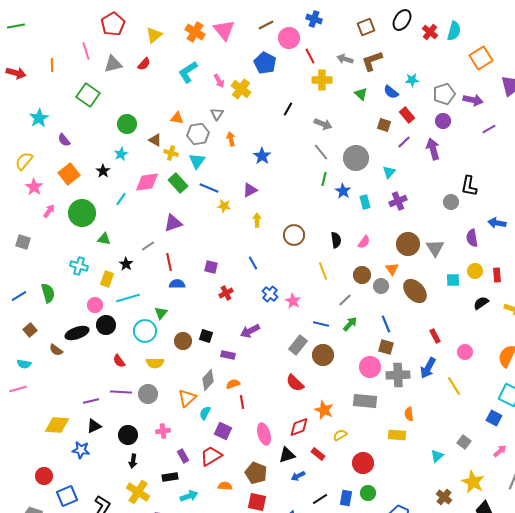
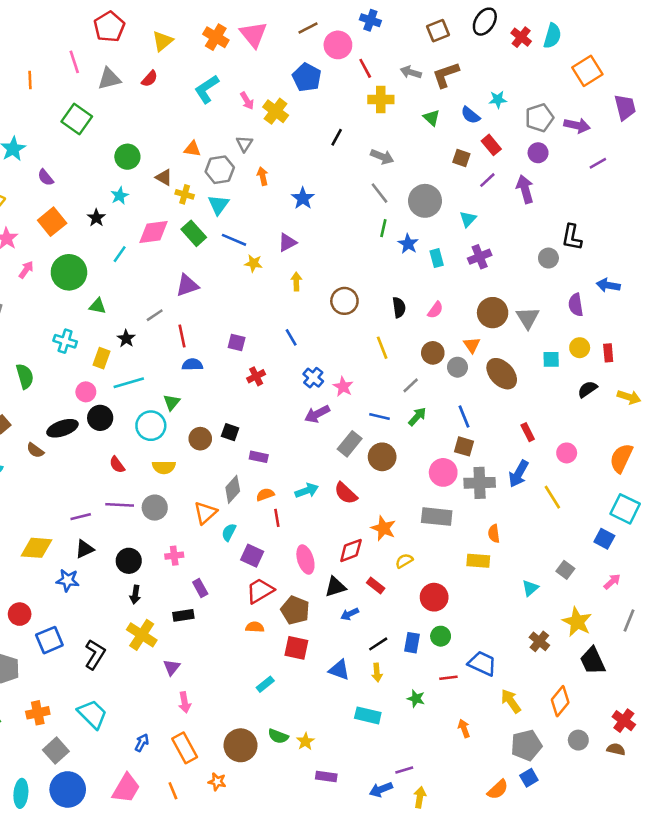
purple arrow: (250, 331) -> (317, 414), moved
red trapezoid: (211, 456) -> (260, 591), moved
cyan arrow: (189, 496) -> (307, 491), moved

